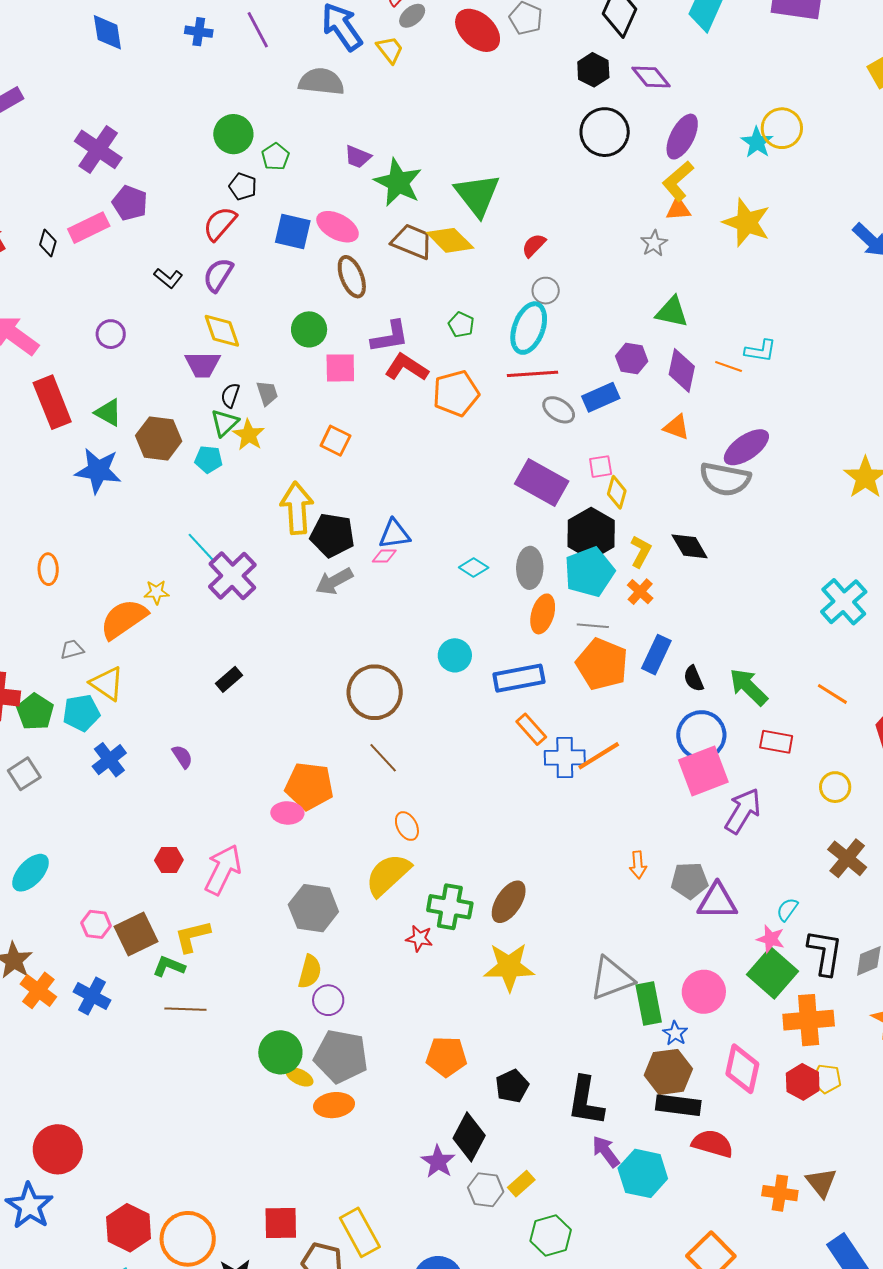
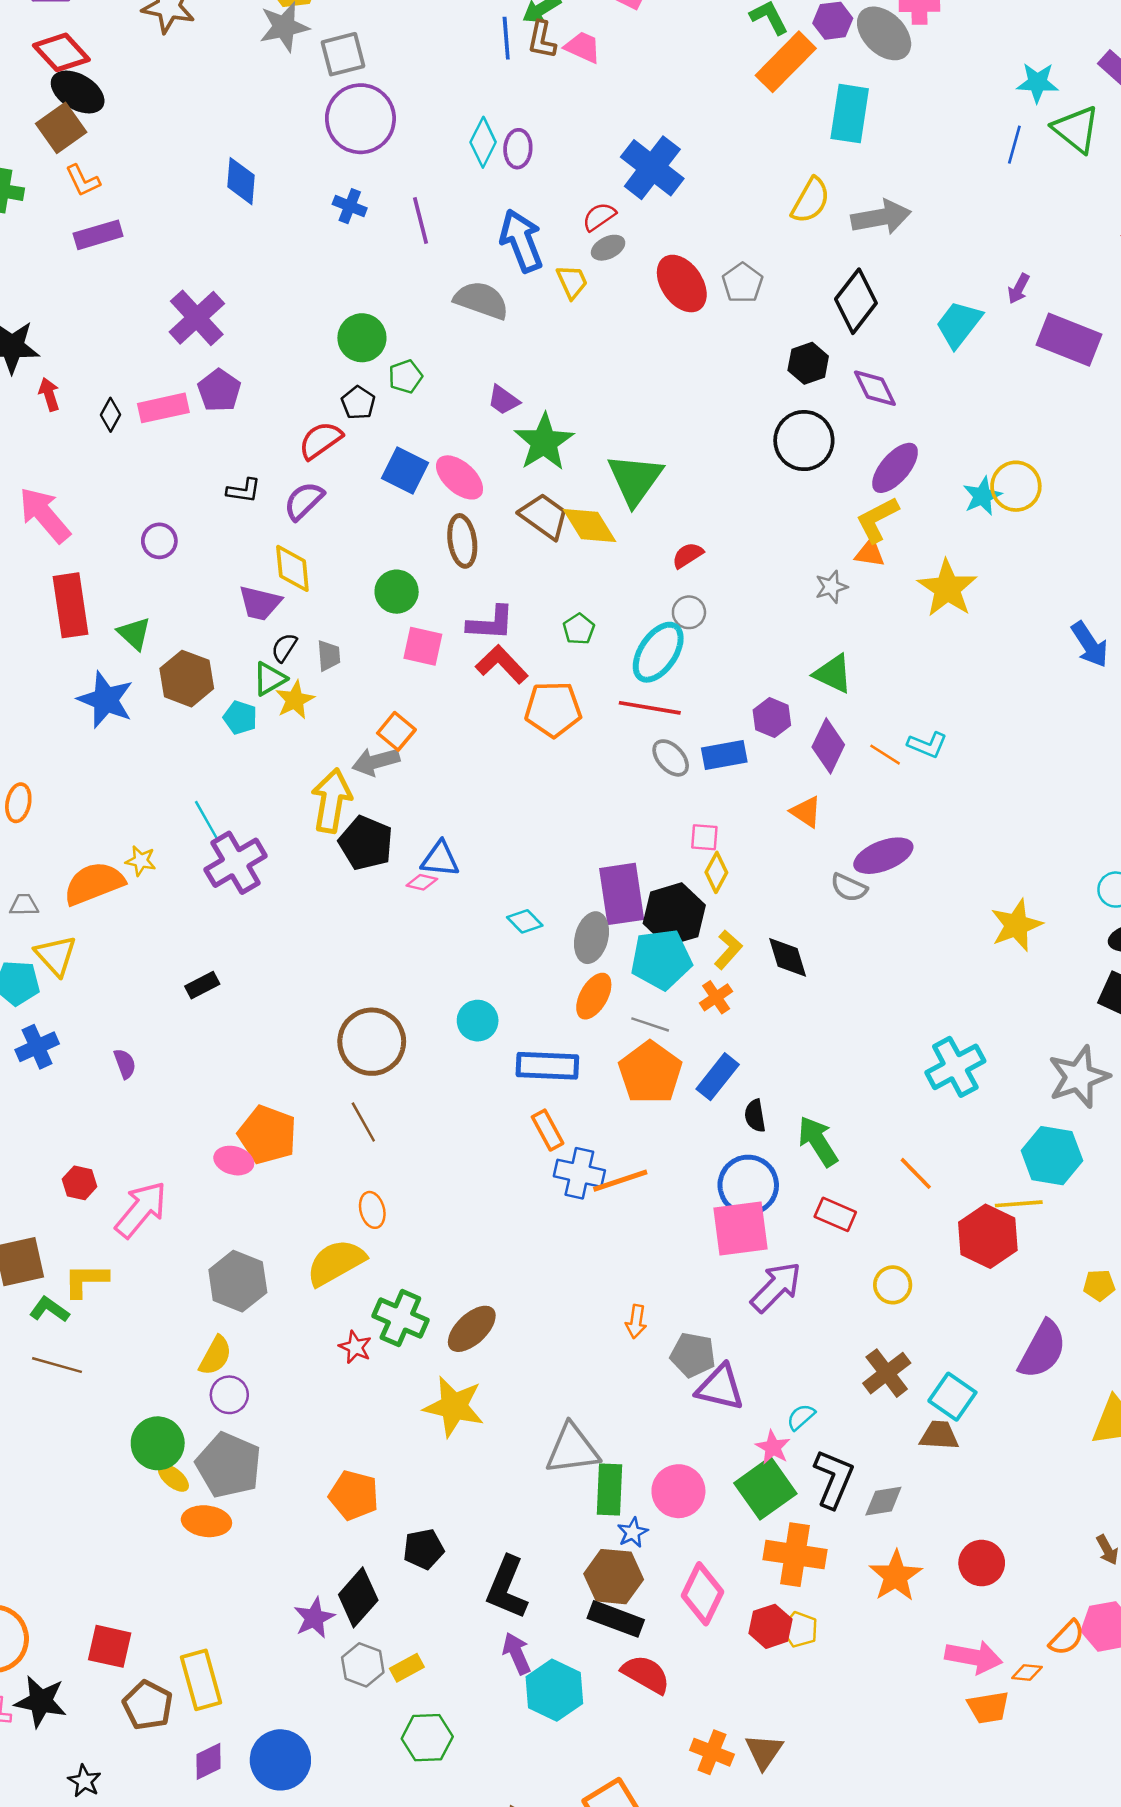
black L-shape: (168, 278) -> (244, 491), turned -44
gray semicircle: (725, 479) -> (849, 888), size x0.6
purple rectangle: (542, 483) -> (622, 894), moved, turned 39
gray arrow: (334, 581) -> (376, 762), moved

